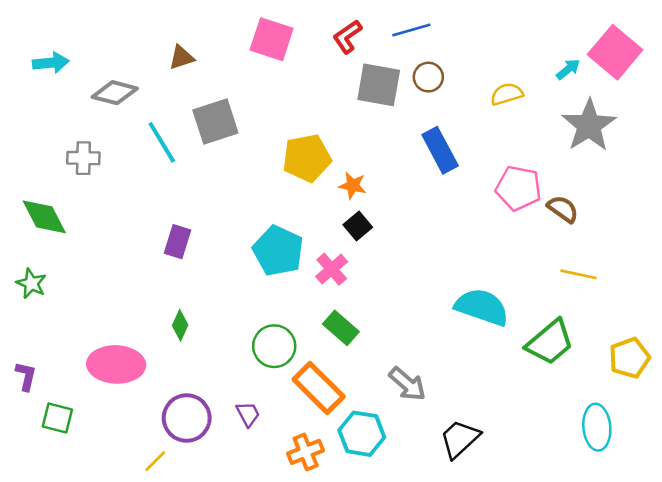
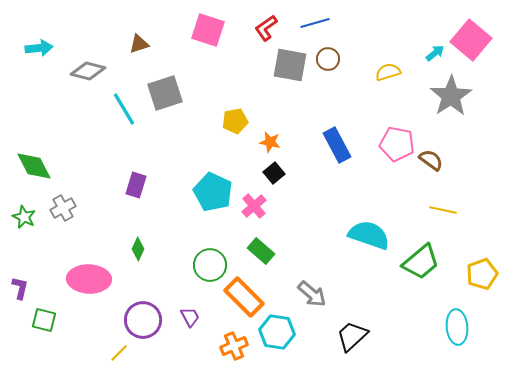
blue rectangle: (440, 150) -> (337, 145), moved
gray cross: (83, 158) -> (63, 208), moved, turned -30
yellow pentagon: (307, 158) -> (235, 121), size x0.7

